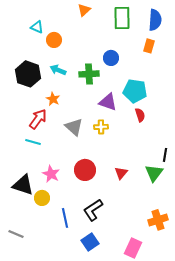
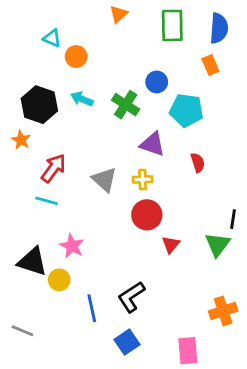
orange rectangle: (149, 46) -> (210, 65), turned -40
green cross: (89, 74) -> (126, 105), turned 36
cyan pentagon: (135, 91) -> (186, 110), moved
orange star: (53, 99) -> (21, 140), moved
red circle: (85, 170) -> (147, 215), moved
pink rectangle: (133, 248) -> (188, 351), turned -30

